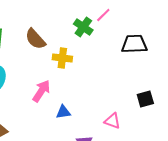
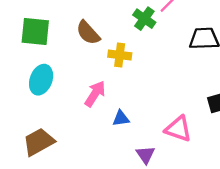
pink triangle: (112, 121) -> (178, 129), size x1.4

